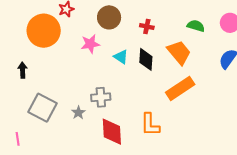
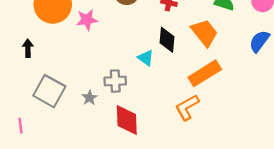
pink star: (90, 44) -> (87, 20), moved
cyan triangle: (121, 57) -> (146, 58), moved
orange L-shape: (150, 125) -> (187, 107), moved, turned 60

